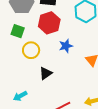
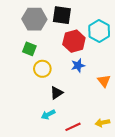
red hexagon: (49, 23) -> (74, 41), moved
cyan arrow: (20, 96) -> (48, 114), moved

